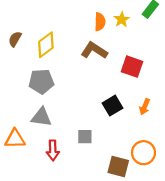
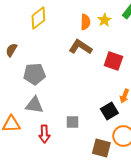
brown semicircle: (15, 39) -> (11, 50), moved
yellow diamond: (46, 45) -> (38, 18), moved
black square: (113, 106) -> (109, 111), moved

